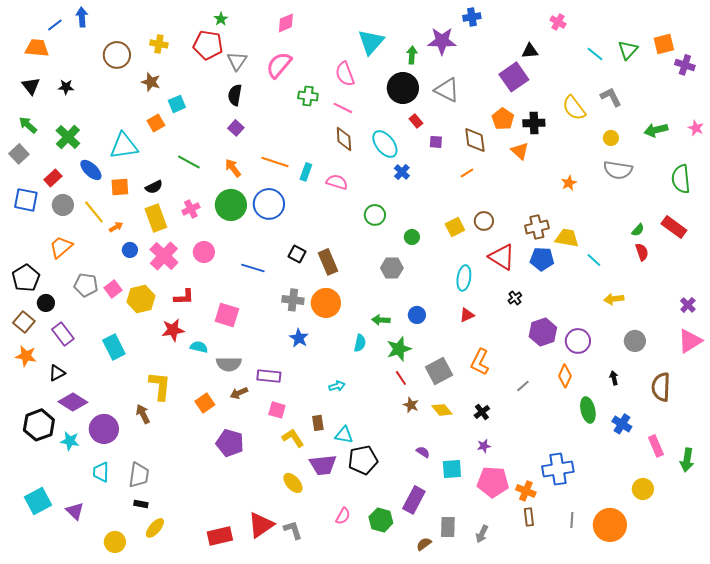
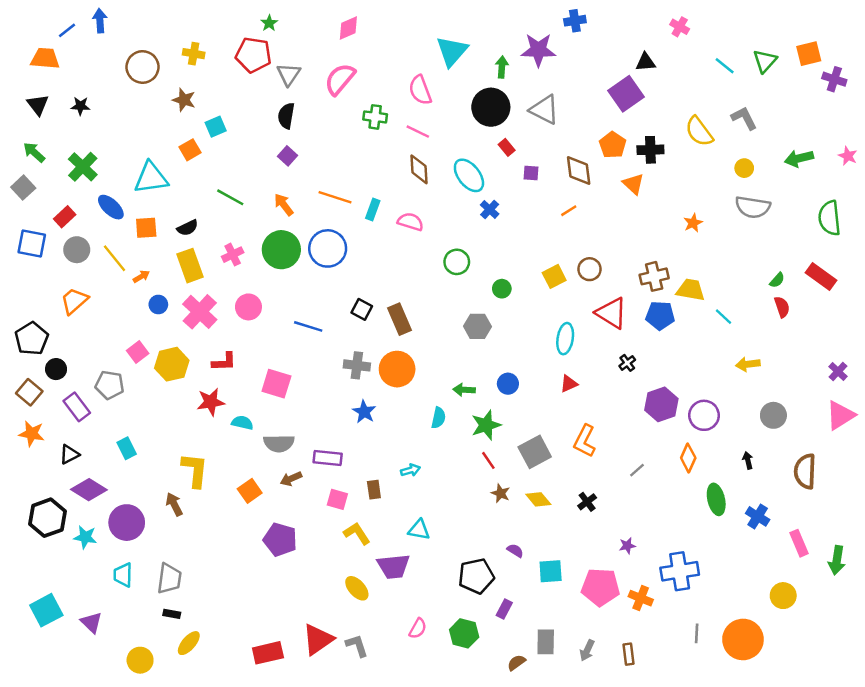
gray pentagon: (86, 285) -> (110, 385), moved
cyan rectangle: (114, 347) -> (127, 448), moved, size x0.7
brown rectangle: (318, 423) -> (374, 490), moved
purple star: (484, 446) -> (627, 546), moved
black pentagon: (363, 460) -> (476, 576), moved
purple rectangle: (414, 500) -> (504, 609), size x0.6
brown rectangle: (529, 517) -> (628, 654), moved

